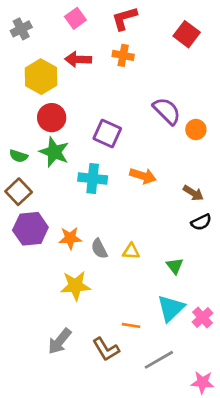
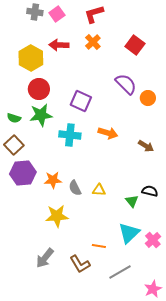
gray cross: (21, 29) -> (35, 12), moved, turned 35
red square: (187, 34) -> (135, 45), moved
orange cross: (123, 55) -> (93, 42), turned 35
green star: (54, 152) -> (41, 115), turned -30
black semicircle: (201, 222) -> (150, 191), moved, turned -140
pink star: (203, 382) -> (153, 289), turned -30

